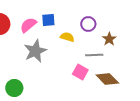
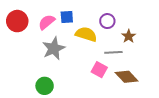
yellow semicircle: (67, 37) -> (86, 34), size x1.5
green circle: (14, 88) -> (45, 86), moved

